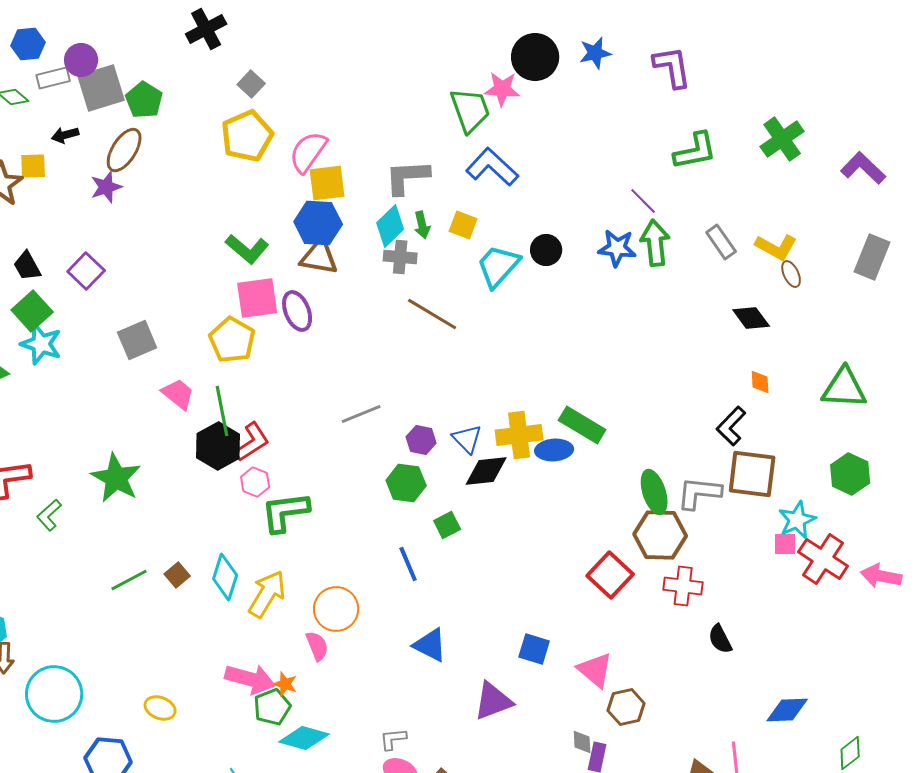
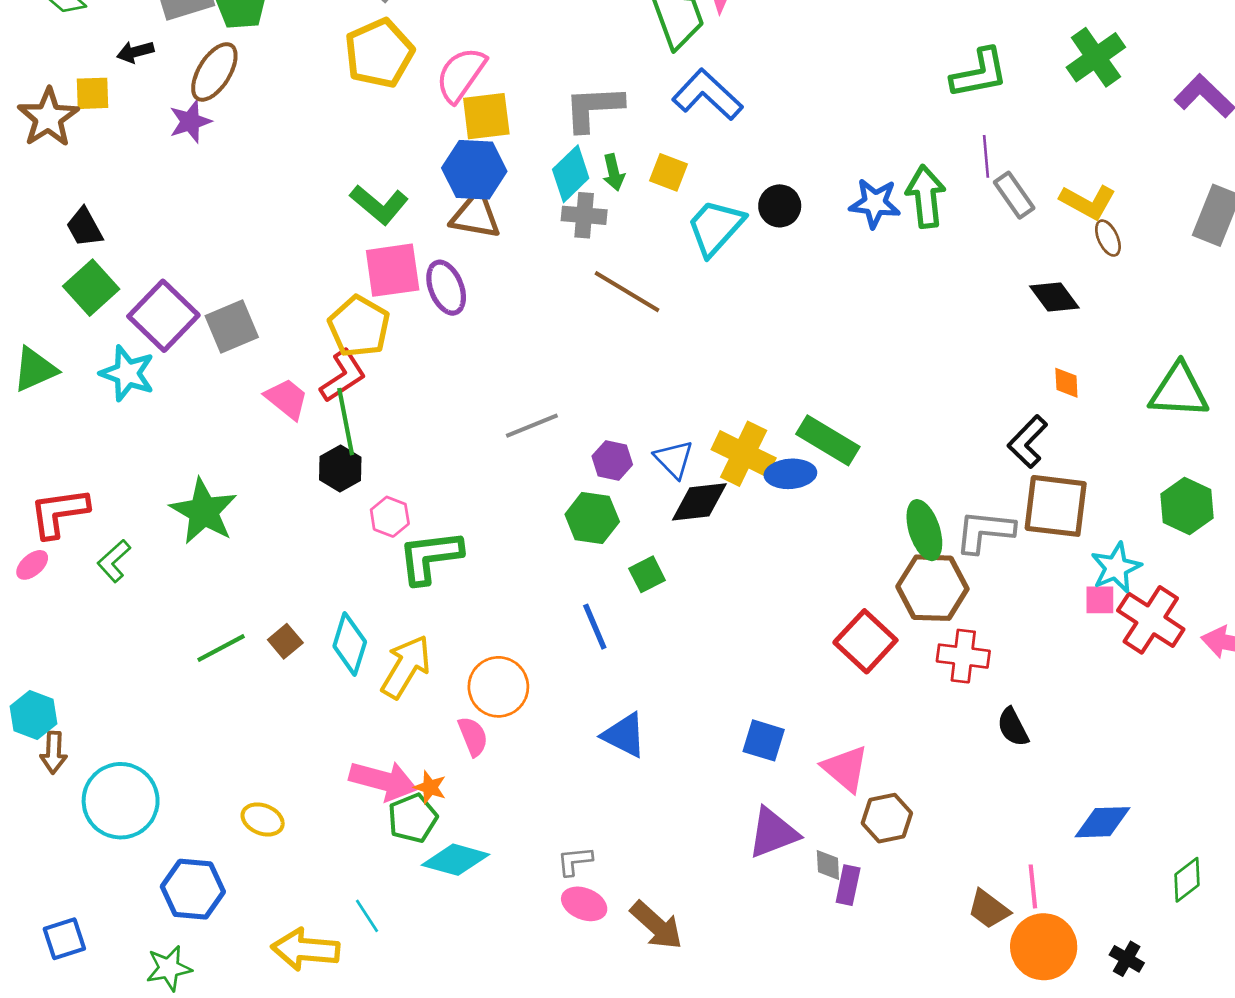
purple line: (643, 201) -> (986, 156), moved, turned 40
purple square: (86, 271) -> (163, 316), moved, size x1.4
cyan star: (41, 344) -> (127, 373), moved
yellow cross: (519, 435) -> (744, 454), turned 33
red L-shape: (252, 442) -> (343, 376), moved
black hexagon: (218, 446) -> (340, 468), size x0.7
purple triangle: (493, 701) -> (773, 833), moved

